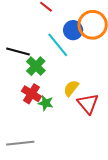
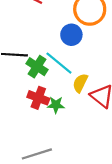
blue circle: (73, 30) -> (71, 35), moved
cyan line: (58, 45) -> (59, 63), moved

